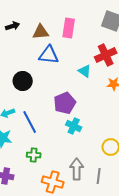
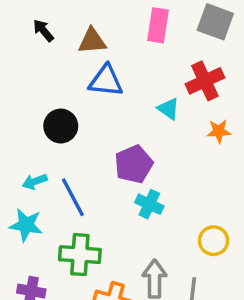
black arrow: (13, 26) -> (43, 31), turned -112
pink rectangle: (69, 28) -> (158, 25), moved
green cross: (34, 155) -> (80, 255), size x1.6

